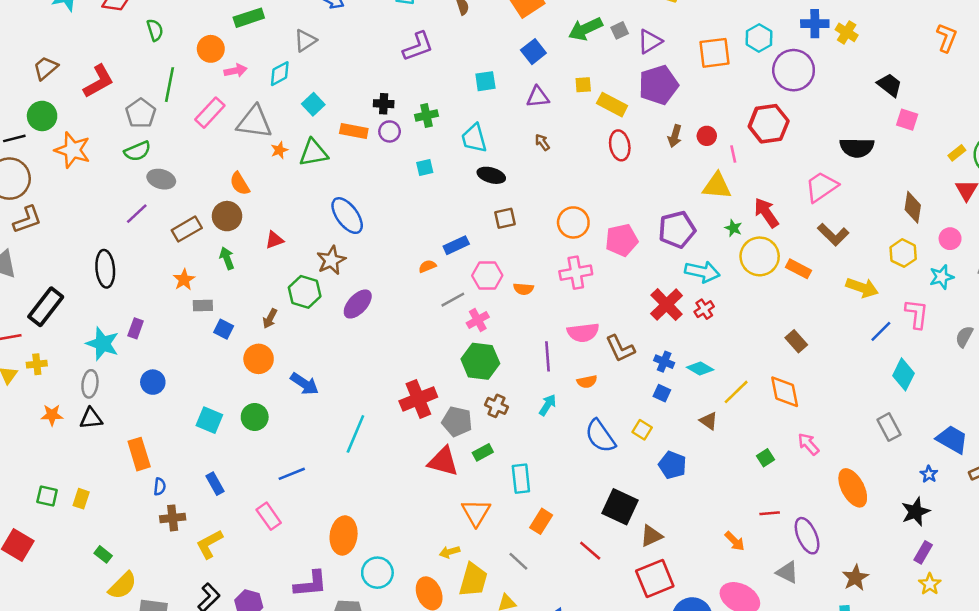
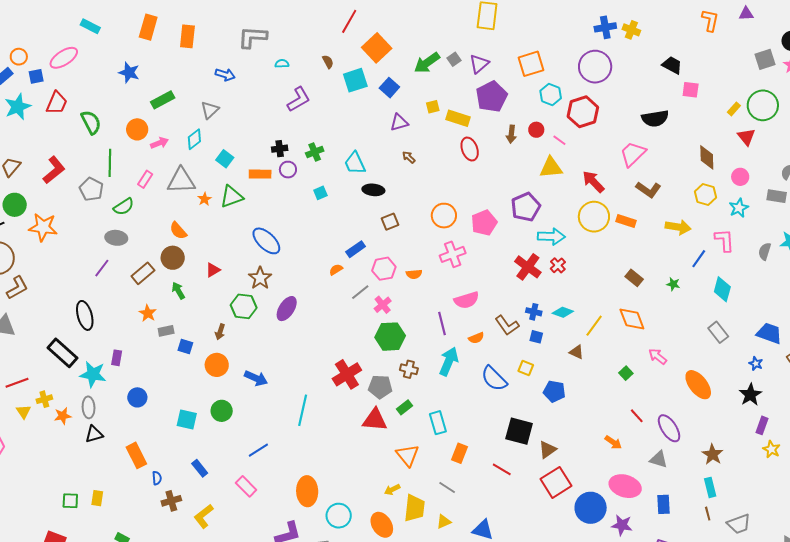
green semicircle: (155, 30) -> (91, 122), size x1.4
cyan hexagon: (759, 38) -> (551, 94), moved
cyan square: (485, 81) -> (355, 80), moved, size x1.4
pink rectangle: (210, 113) -> (145, 179), size x0.7
green semicircle: (137, 151) -> (124, 207), moved
pink line: (733, 154) -> (559, 140), turned -32
green star: (733, 228) -> (673, 284), moved
black rectangle: (46, 307) -> (62, 353), moved, turned -76
brown L-shape: (620, 348) -> (507, 325), moved
cyan arrow: (548, 405) -> (449, 361), size x1.6
orange star: (52, 415) -> (63, 416), moved
red line: (770, 513) -> (637, 416), turned 63

